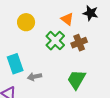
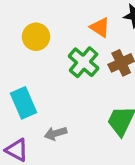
gray arrow: (35, 77) -> (56, 133), moved

